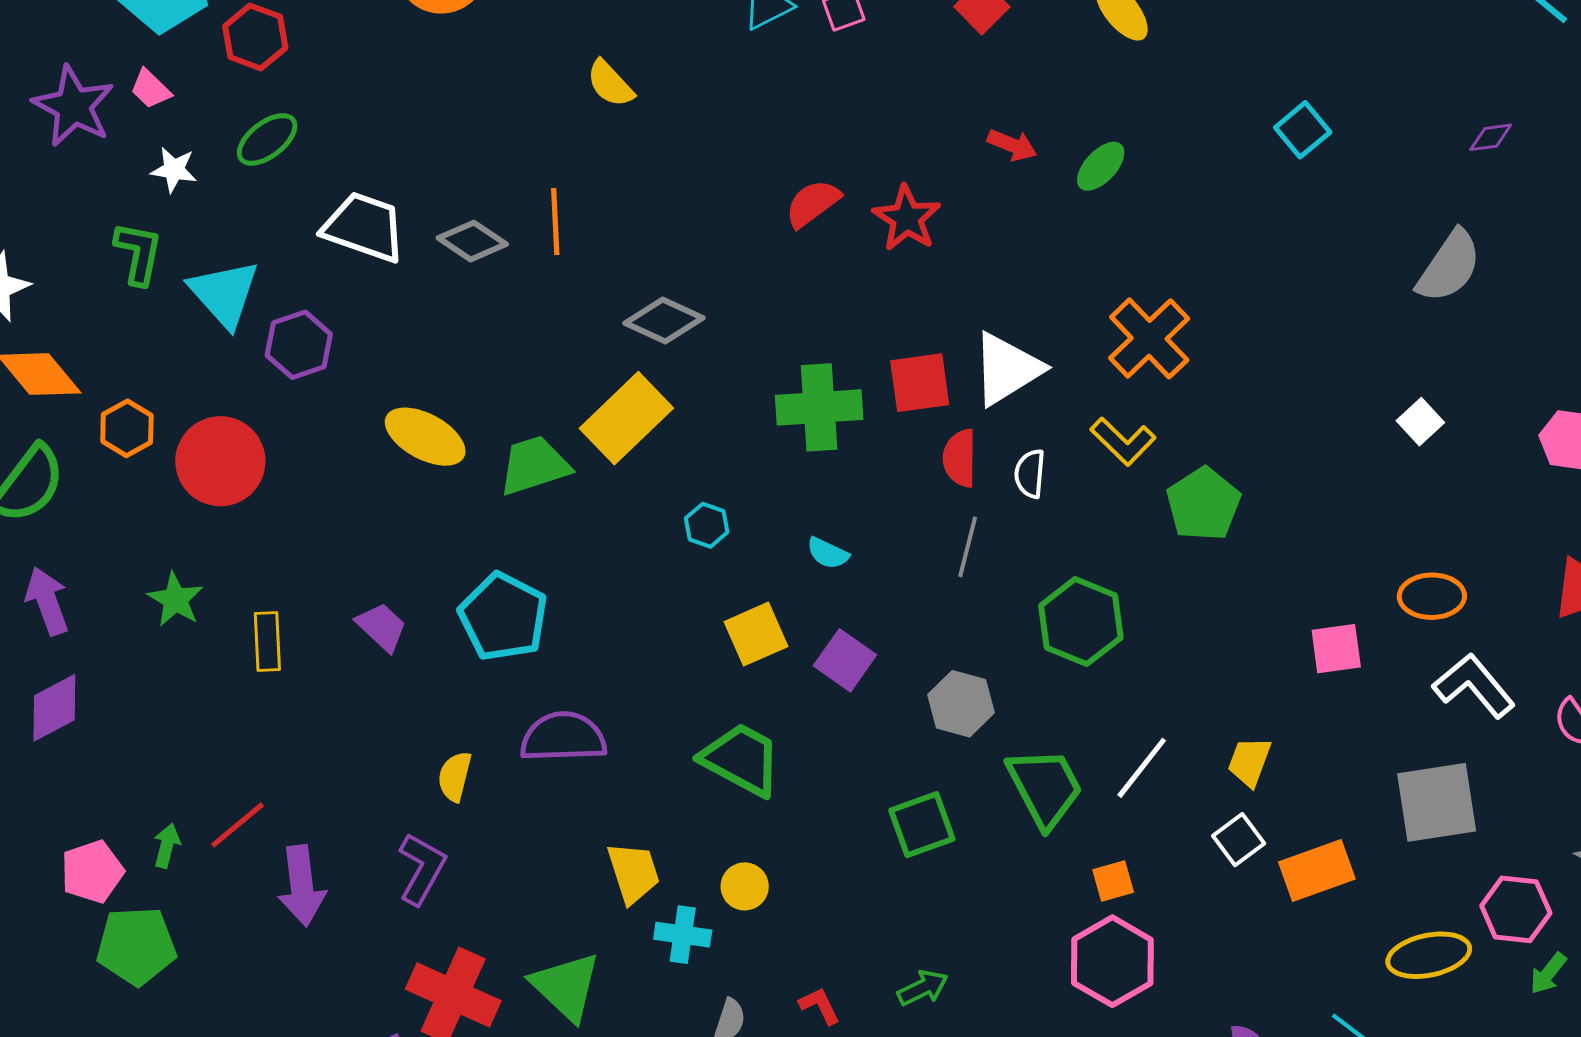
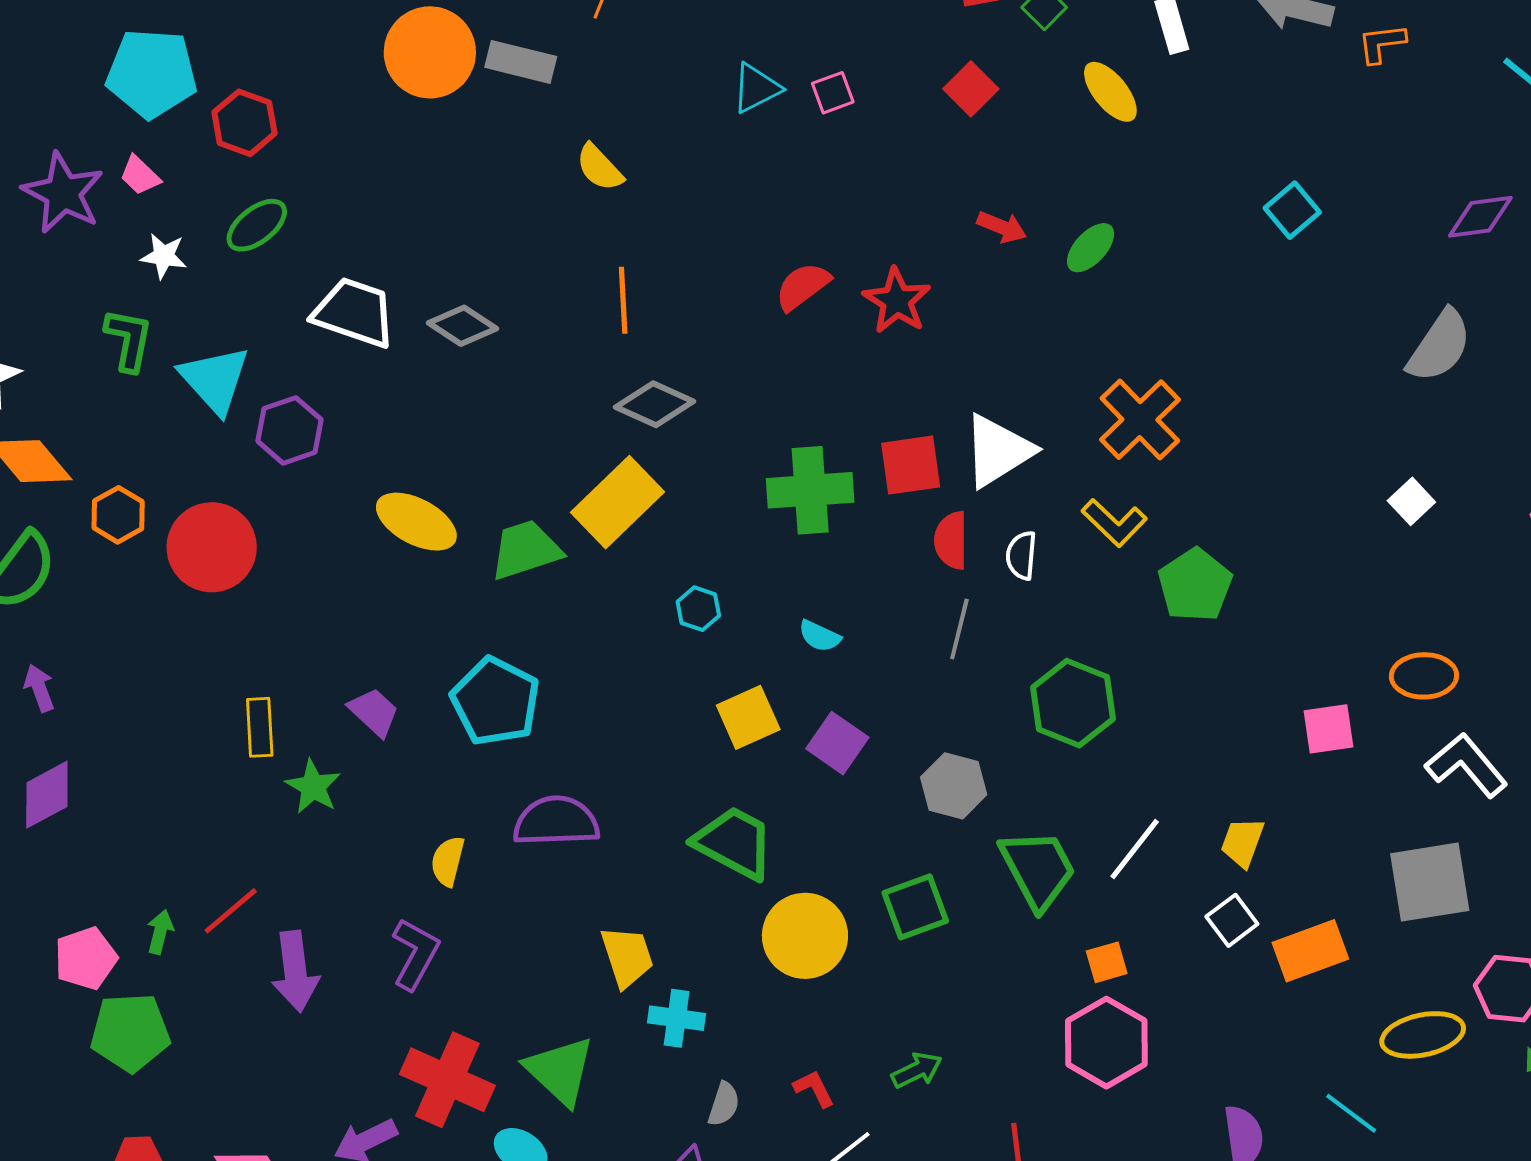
purple diamond: (1491, 137) -> (1480, 217), size x1.5
orange line: (555, 222) -> (623, 300), moved
green star: (175, 600) -> (313, 787), moved
purple arrow: (47, 601) -> (39, 688), size x0.7
yellow circle: (745, 886) -> (805, 936), moved, size x1.8

